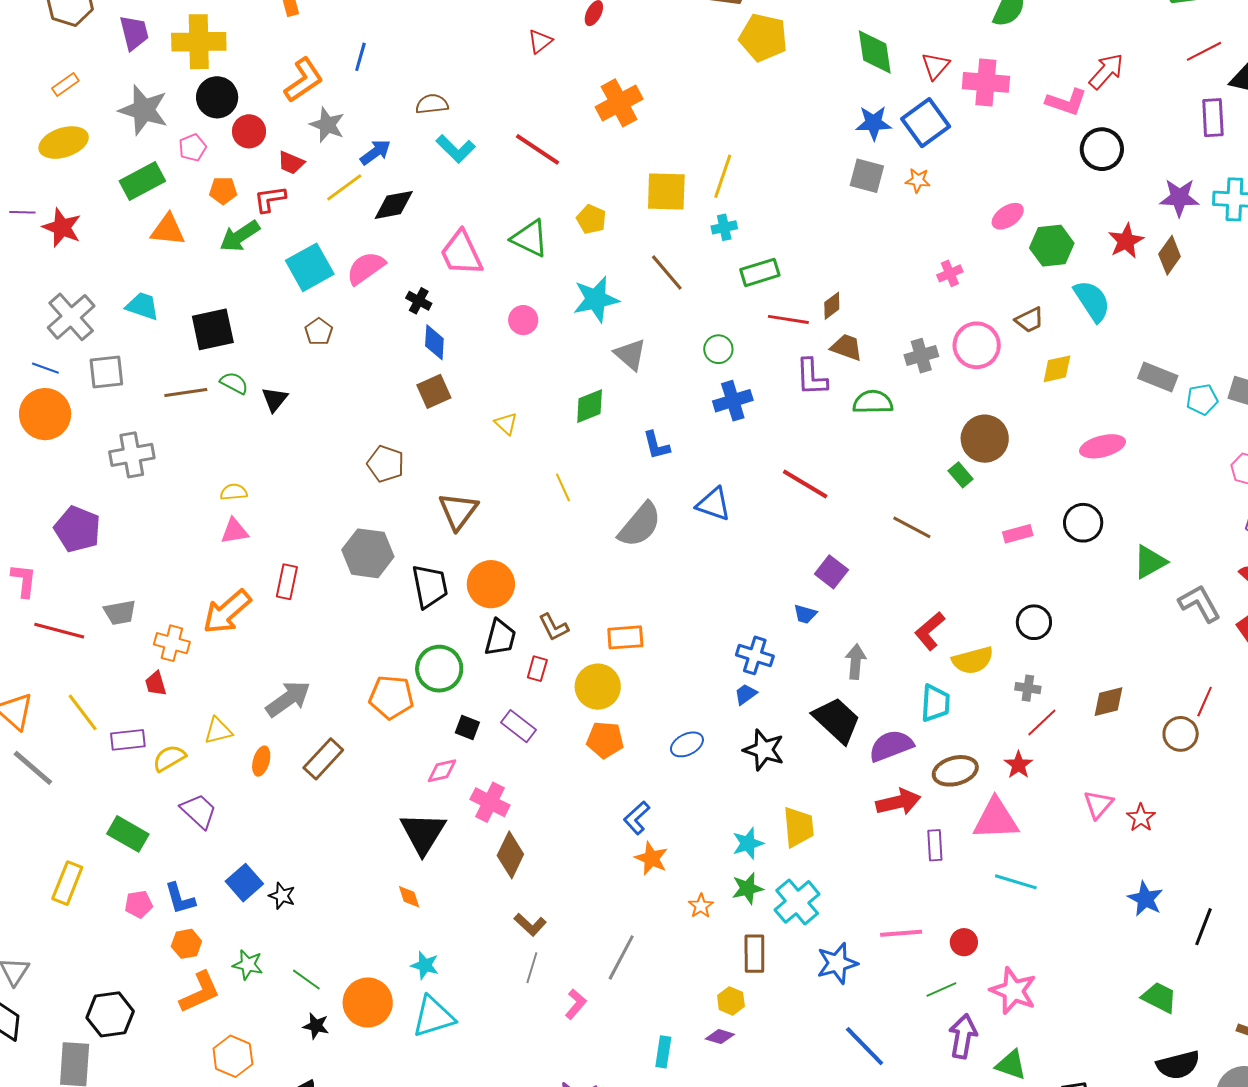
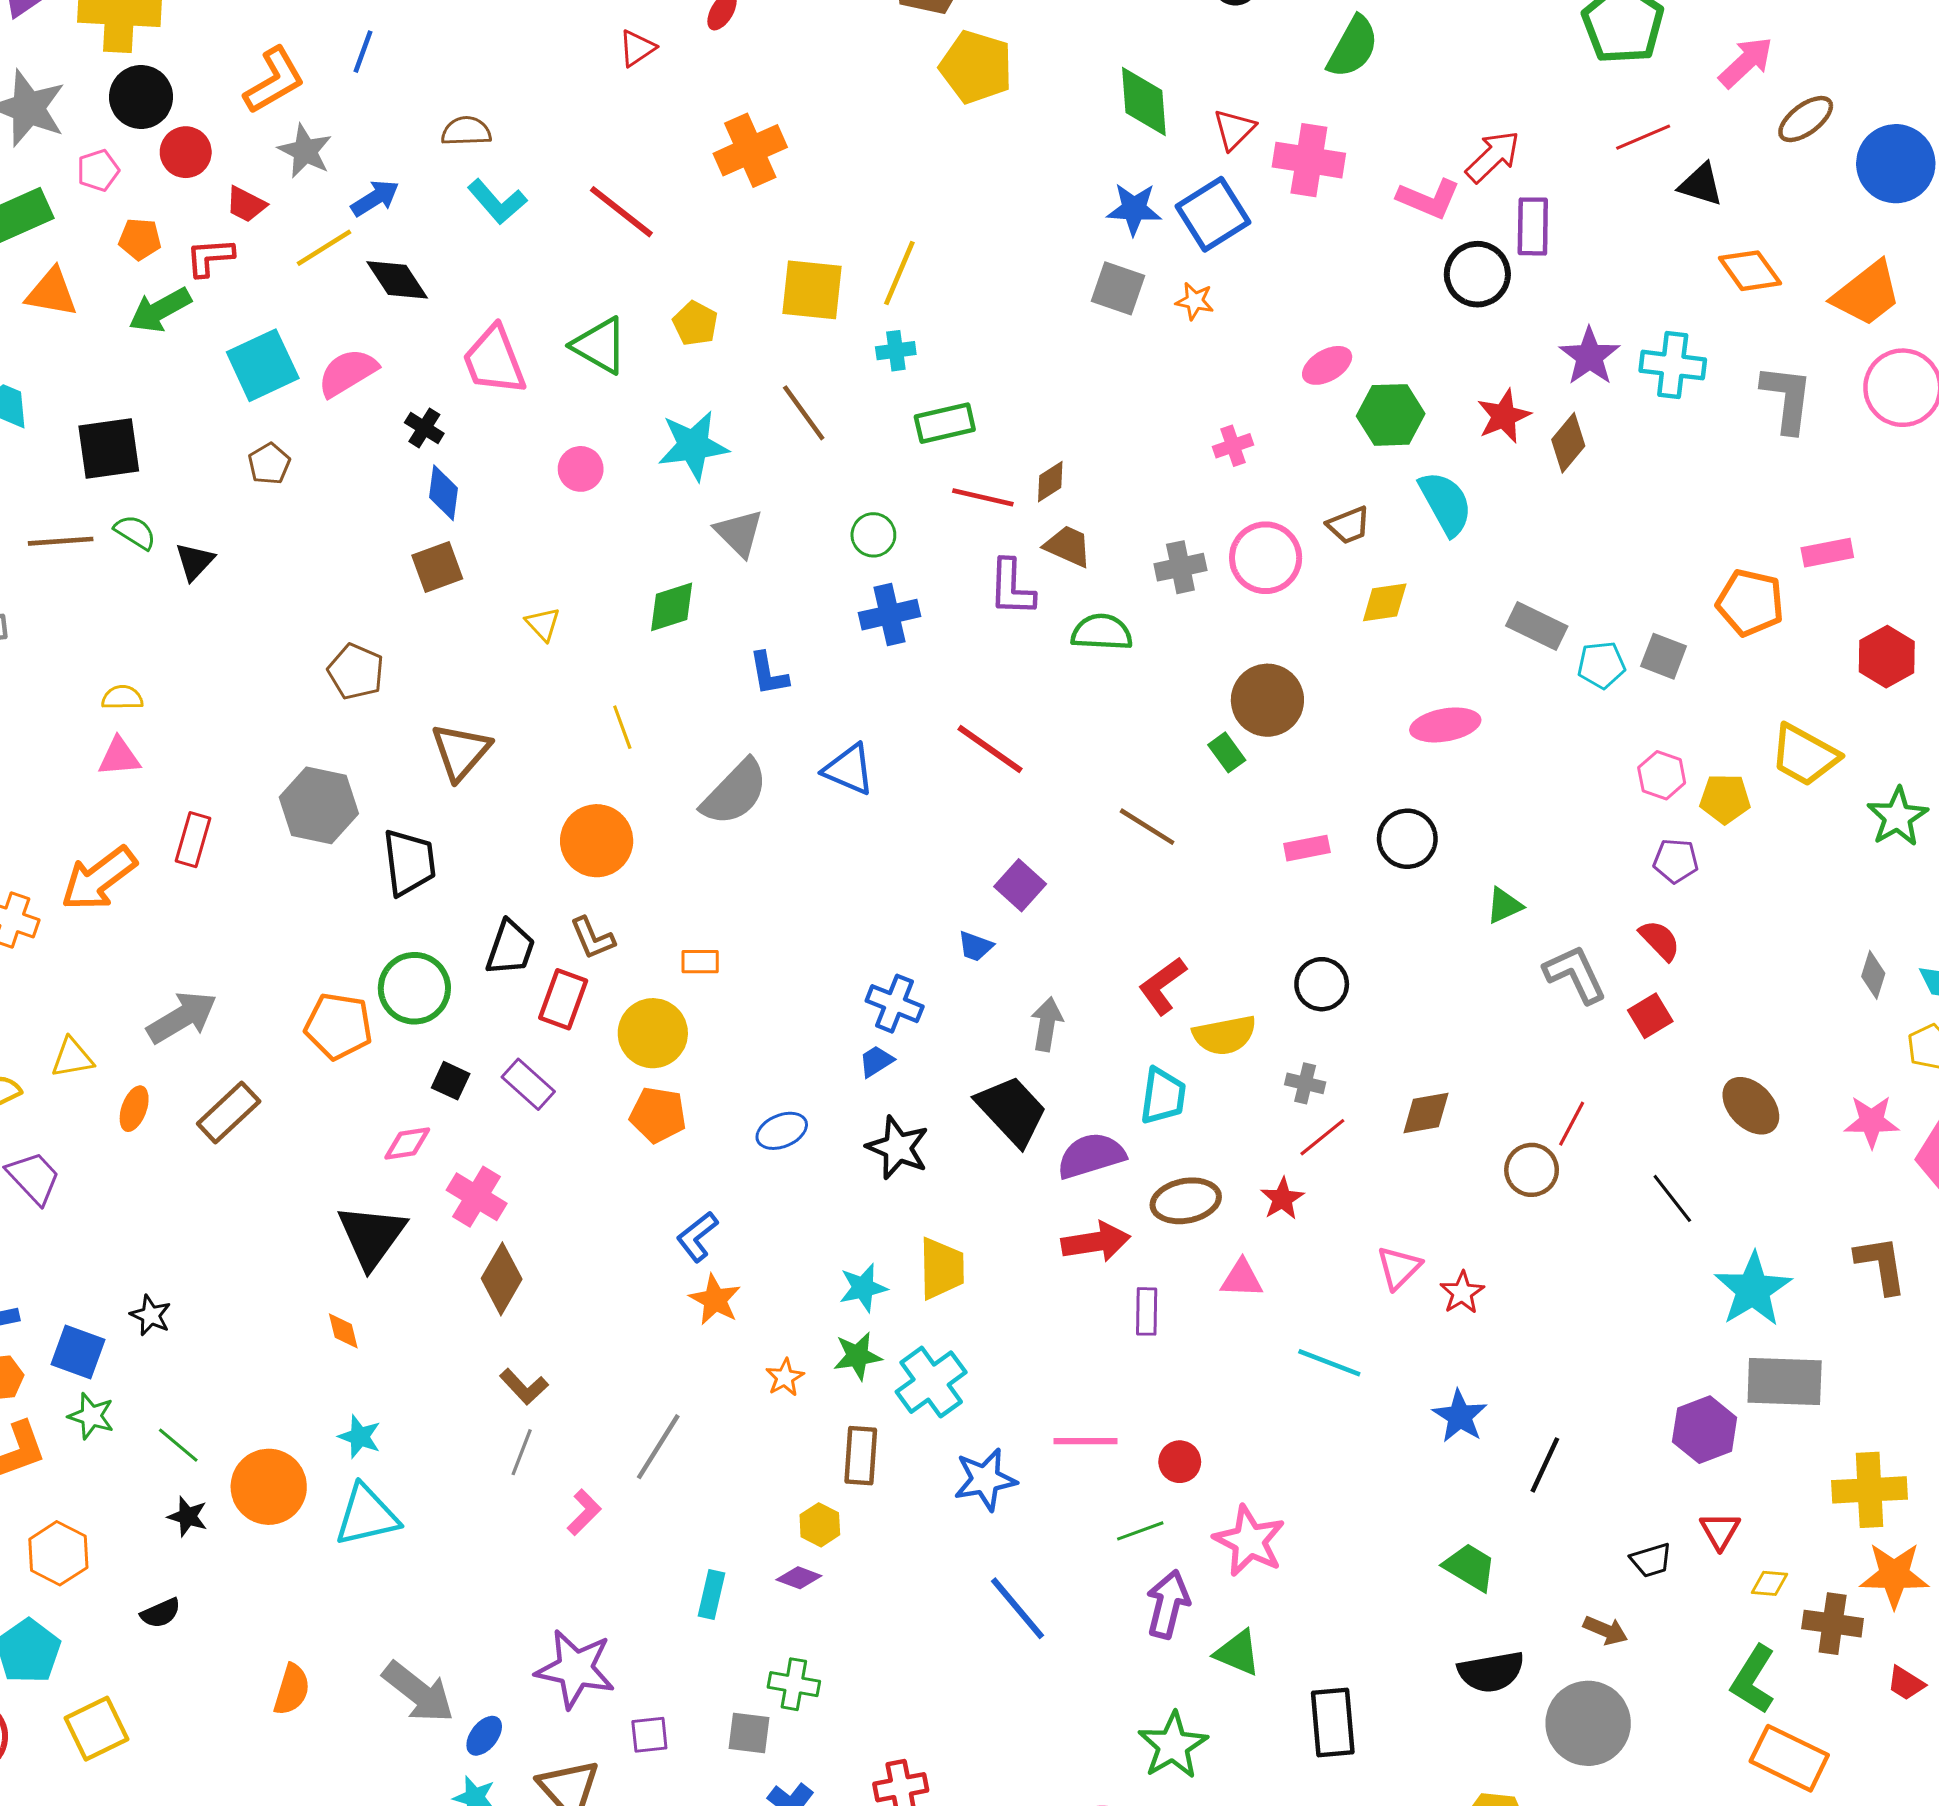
purple rectangle: (1213, 118) -> (1533, 226), moved
purple star: (1179, 198) -> (1590, 356), turned 30
black diamond: (394, 205) -> (397, 280), turned 63
green triangle: (1150, 562) -> (1504, 906), size x0.7
orange circle: (491, 584) -> (597, 841), moved
orange rectangle: (625, 637) -> (700, 962), size x0.7
red rectangle: (537, 669) -> (563, 999), size x1.5
pink triangle: (996, 819) -> (1242, 1279), size x0.6
cyan line: (1016, 882) -> (1329, 1363), moved
blue square: (244, 883) -> (78, 1352), moved, turned -33

